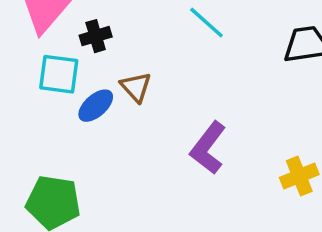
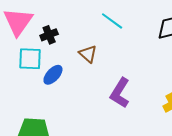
brown triangle: (136, 87) -> (88, 54), moved

